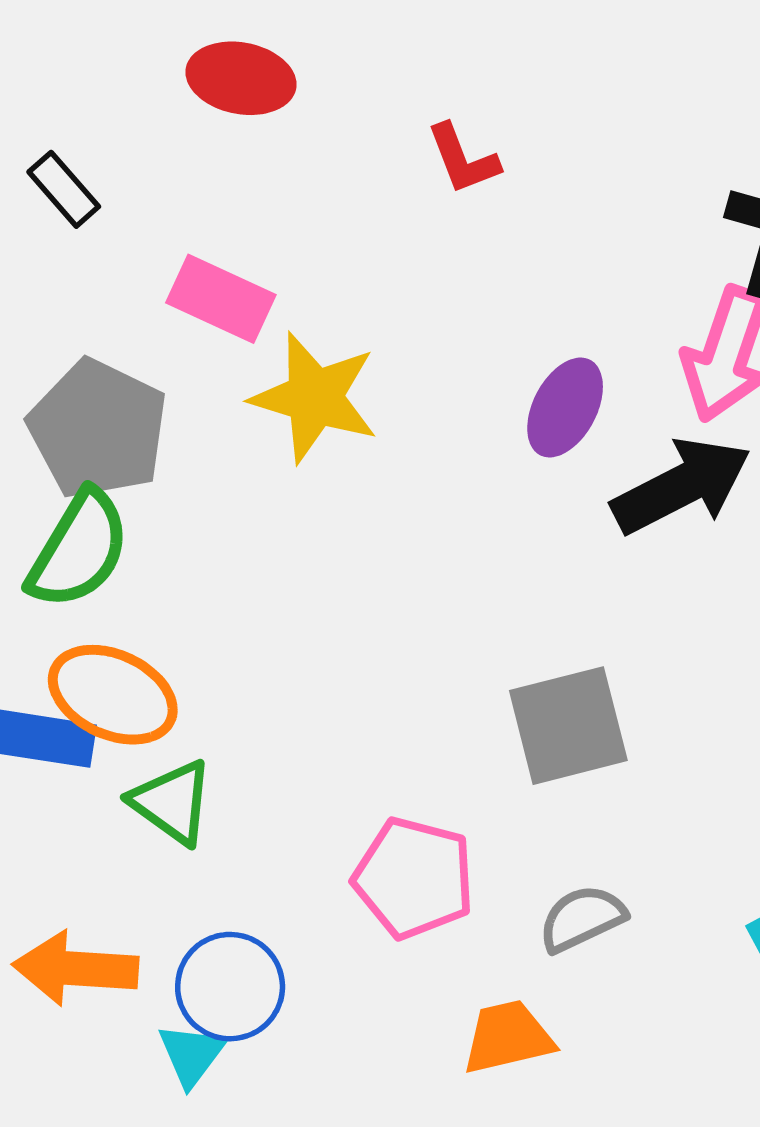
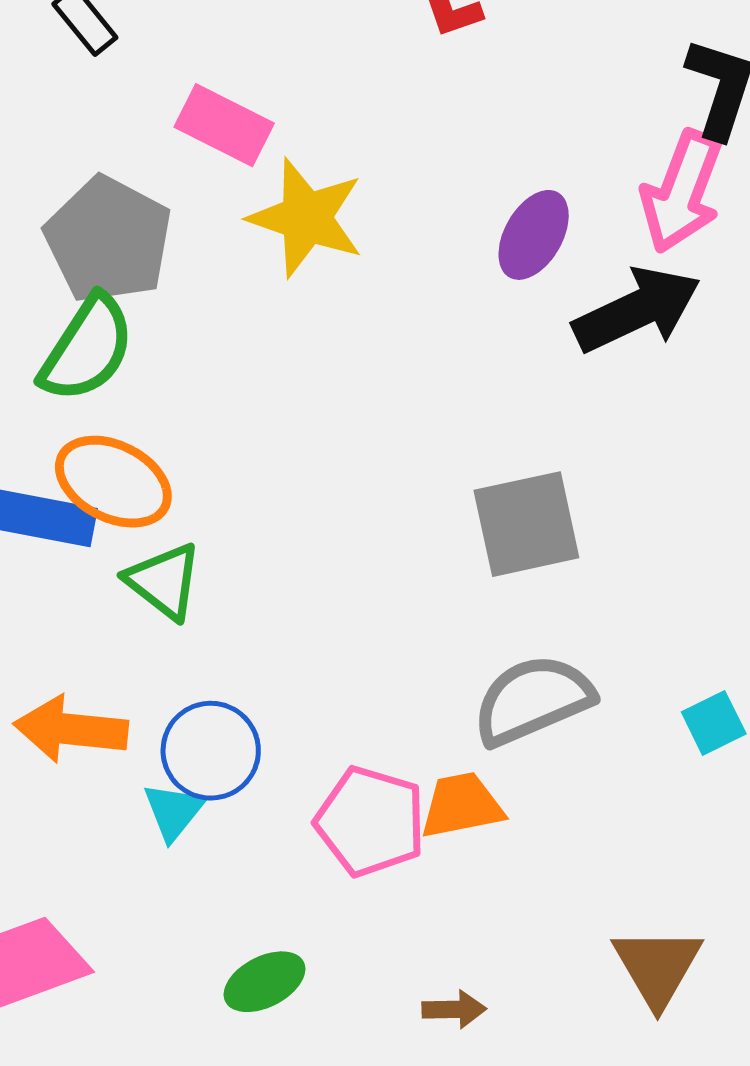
pink pentagon: (414, 878) -> (370, 821), moved
gray semicircle: (582, 918) -> (533, 700), size x1.5

